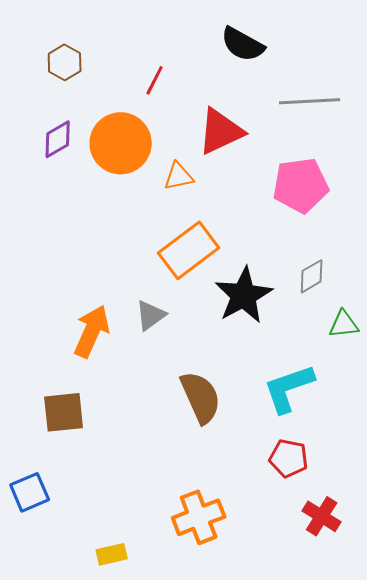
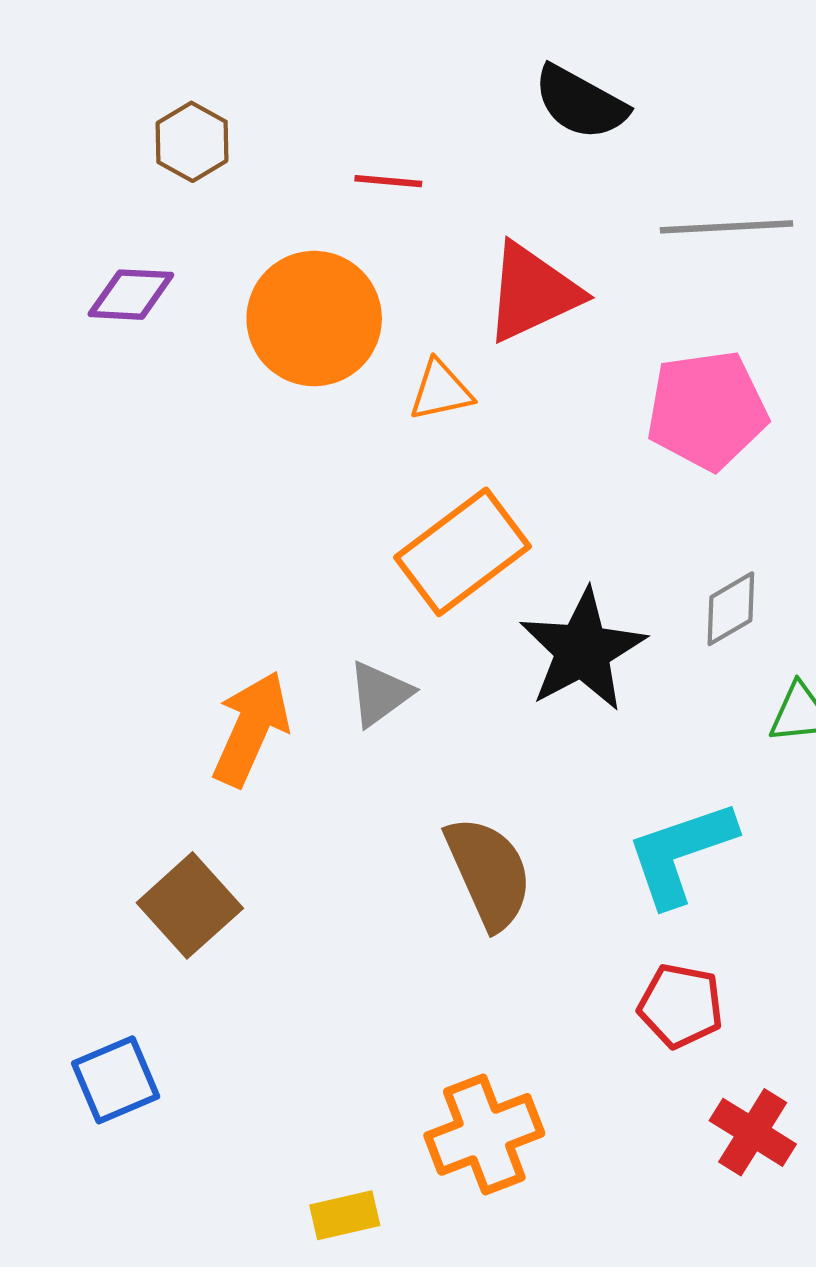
red line: (155, 80) -> (388, 181), turned 68
purple diamond: (58, 139) -> (131, 295), moved, turned 33
brown square: (64, 412) -> (190, 905), turned -36
yellow rectangle: (112, 554) -> (345, 1215), moved

